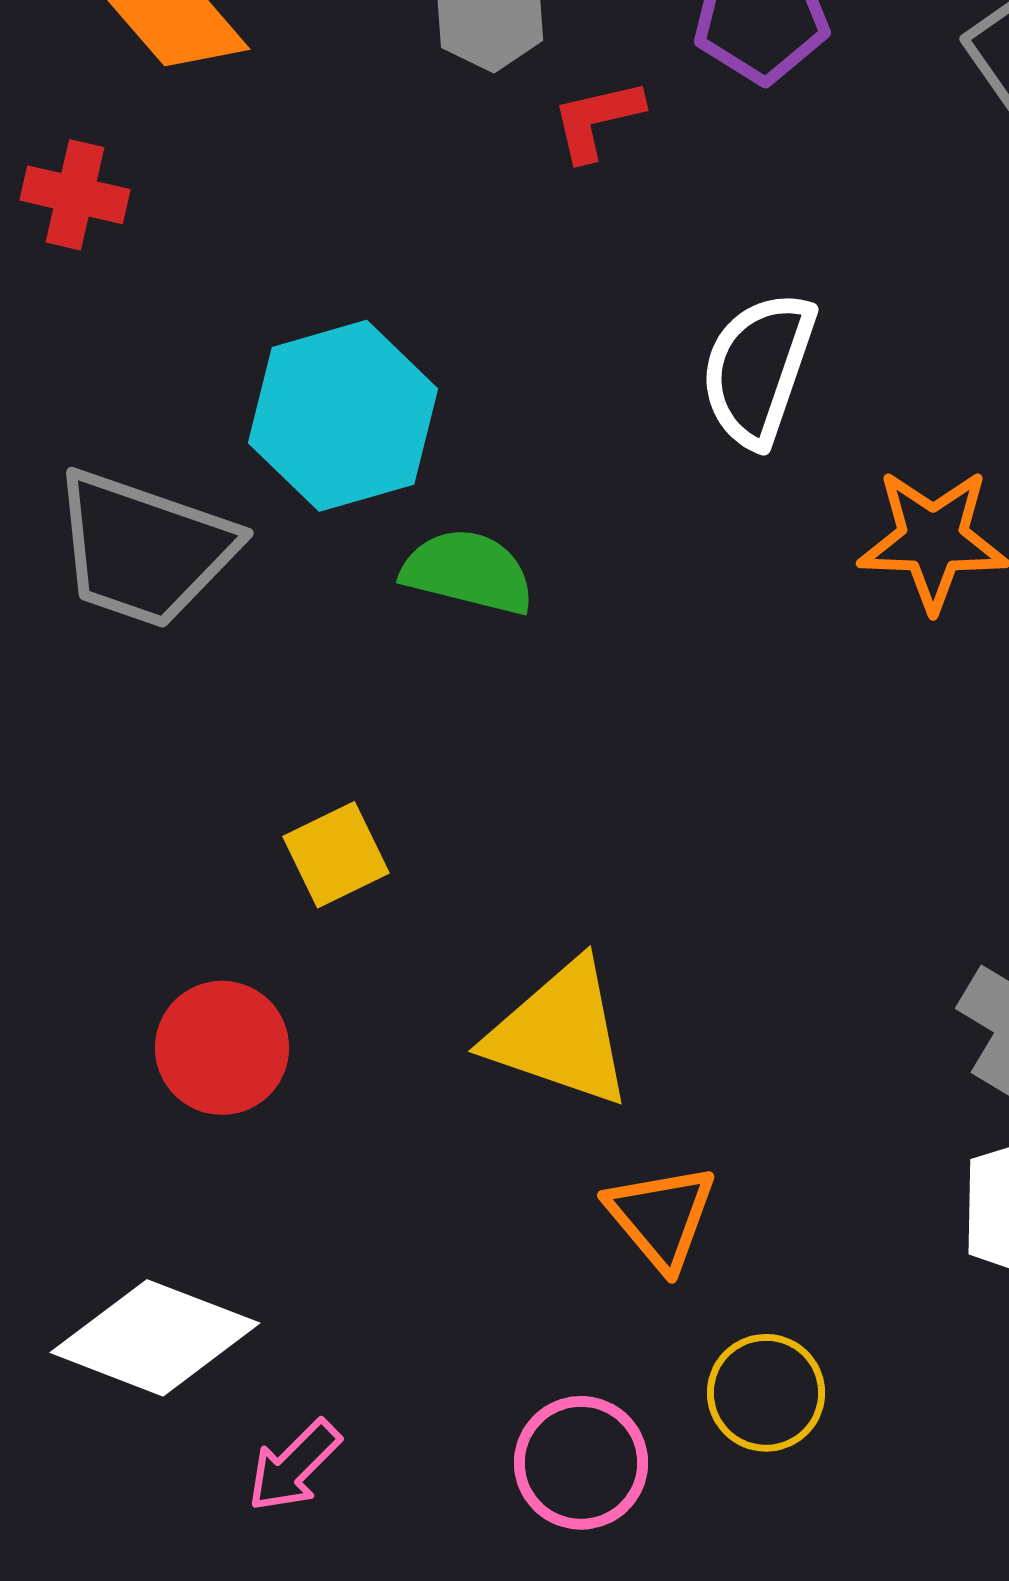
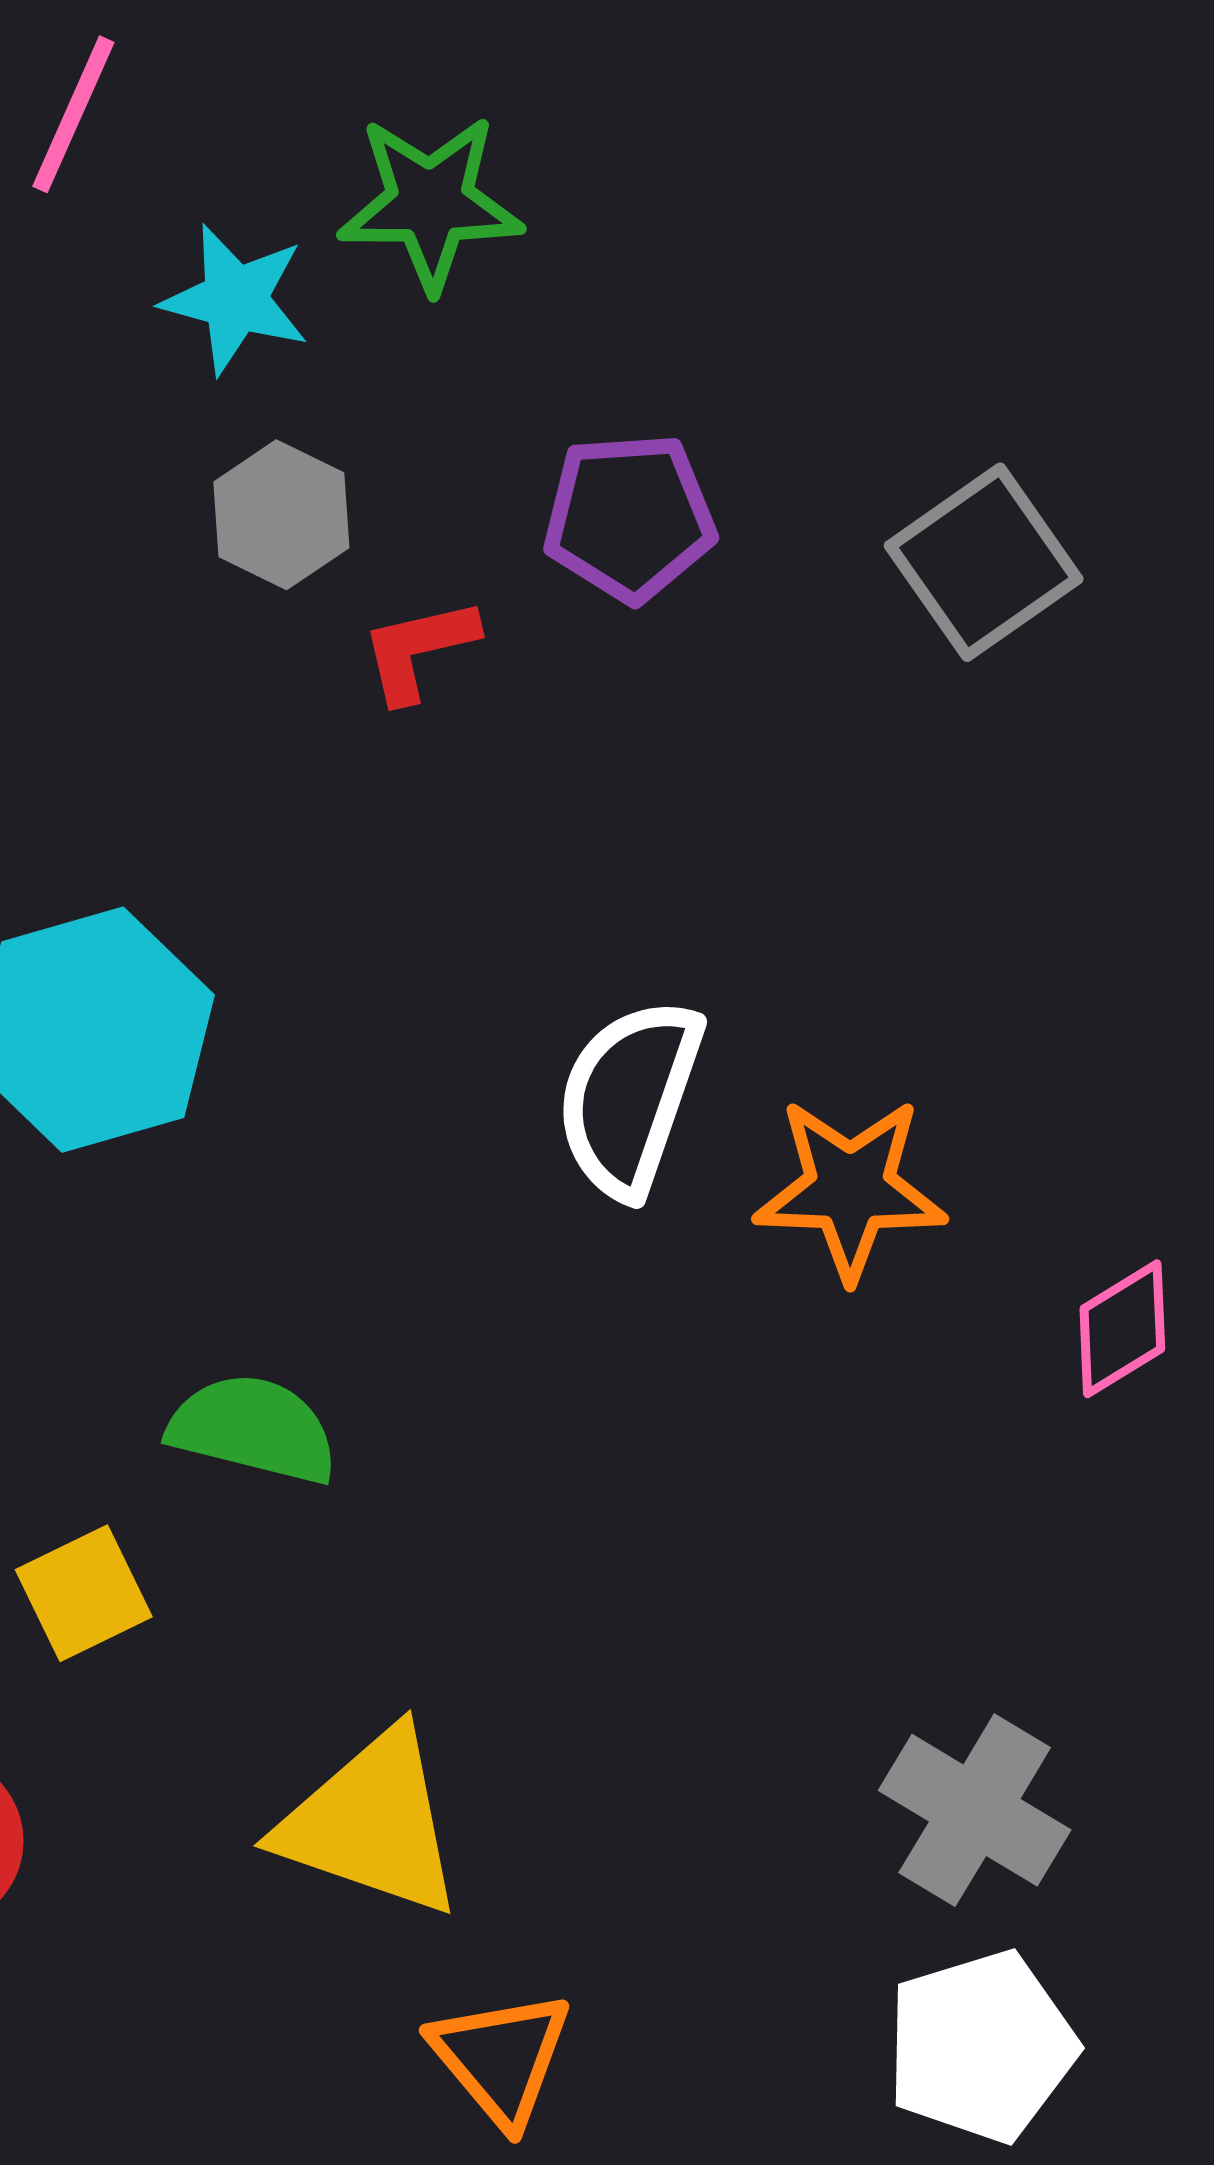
white semicircle: (758, 369) -> (629, 1098), moved
green semicircle: (468, 572) -> (253, 1429), moved

